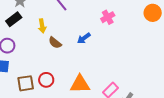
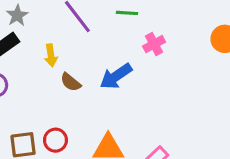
blue arrow: (84, 38) -> (116, 76), size x1.5

